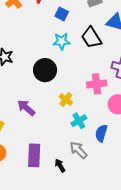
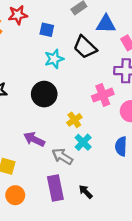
yellow cross: (66, 100) -> (74, 120), turned 32
cyan cross: (79, 121) -> (83, 142), moved
gray arrow: (78, 150) -> (62, 156), moved

